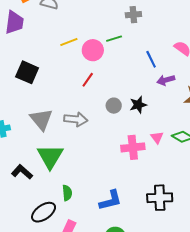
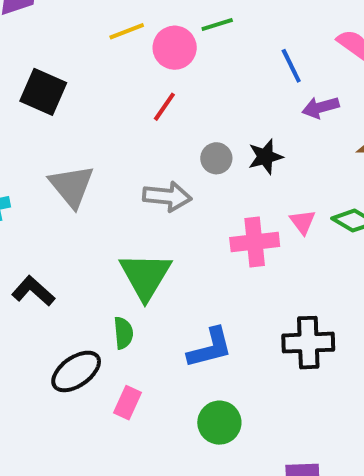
gray arrow: (76, 119) -> (167, 196), moved
green triangle: (50, 156) -> (145, 276), moved

